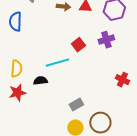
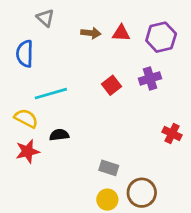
cyan line: (57, 63) -> (51, 94), moved
yellow semicircle: (16, 69) -> (26, 118), turned -66
gray rectangle: (76, 105) -> (109, 168), turned 48

